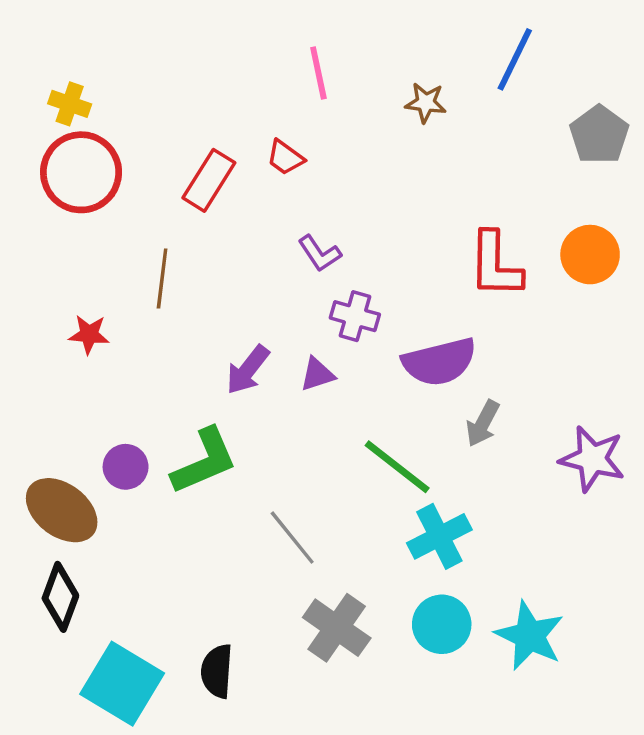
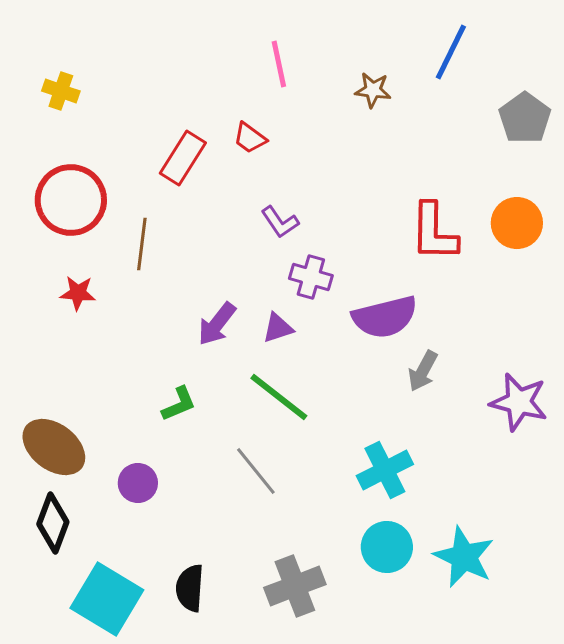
red circle: (81, 172) -> (71, 200), moved
green L-shape: (204, 461) -> (179, 404), size x0.6
purple circle: (126, 467) -> (138, 483), moved
green line: (397, 467) -> (279, 397), moved
gray cross: (337, 628) -> (295, 586), moved, turned 34

